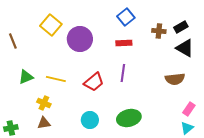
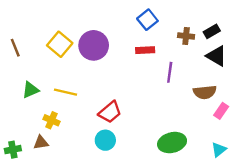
yellow square: (51, 25) -> (60, 44), moved
purple line: (123, 73) -> (170, 72), moved
red trapezoid: (94, 82) -> (110, 112), moved
pink rectangle: (189, 109) -> (221, 111), moved
green ellipse: (129, 118) -> (172, 143), moved
brown triangle: (44, 123) -> (41, 143), moved

